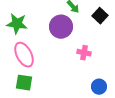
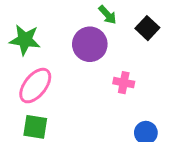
pink ellipse: (24, 55) -> (35, 86), turned 65

